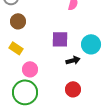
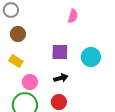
black arrow: (73, 60) -> (61, 78), moved
red circle: (73, 89) -> (59, 102), moved

